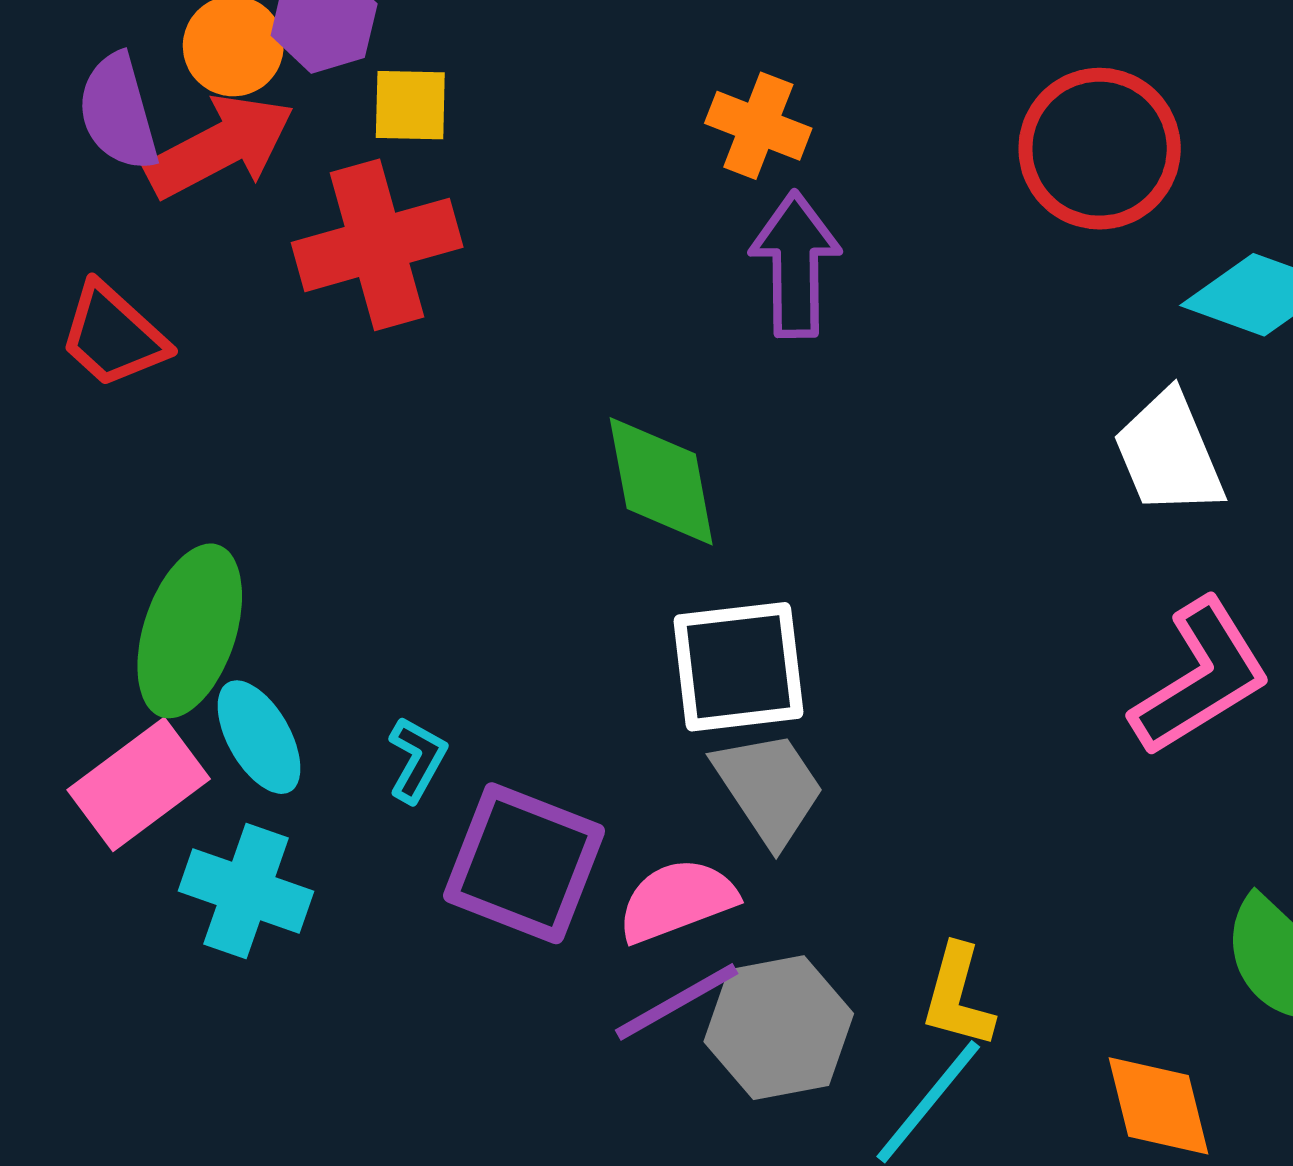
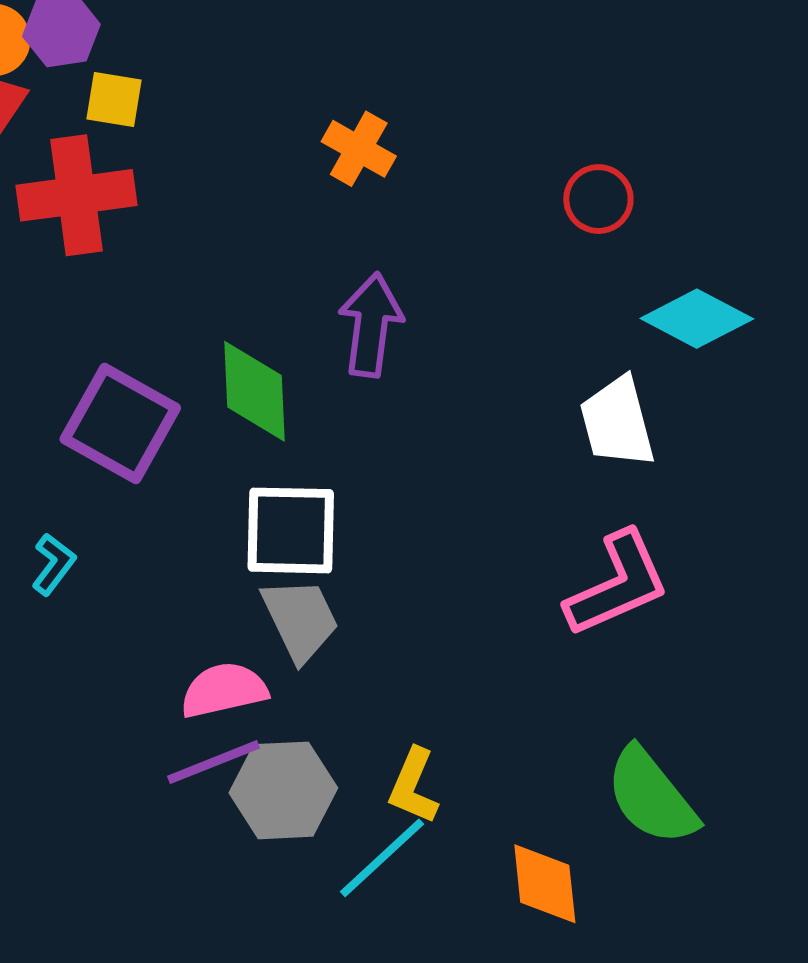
red circle: (1100, 149) -> (598, 199), size x0.6
purple arrow: (795, 264) -> (371, 325), moved
purple square: (524, 863) -> (120, 424), moved

